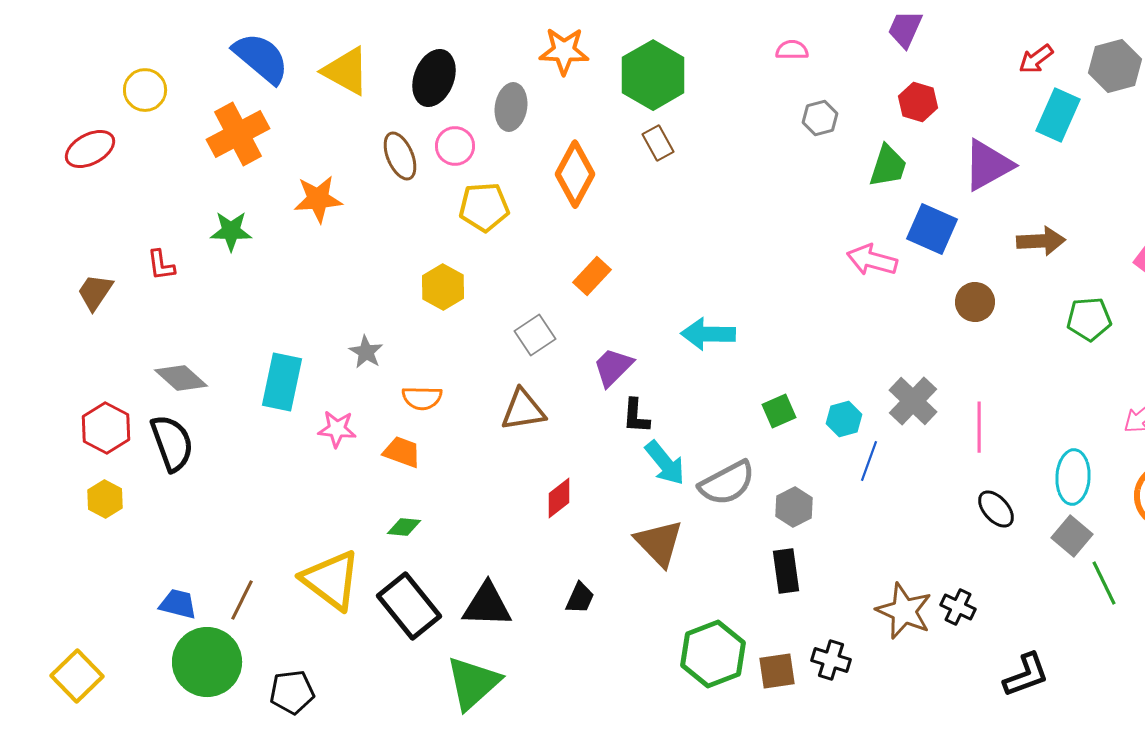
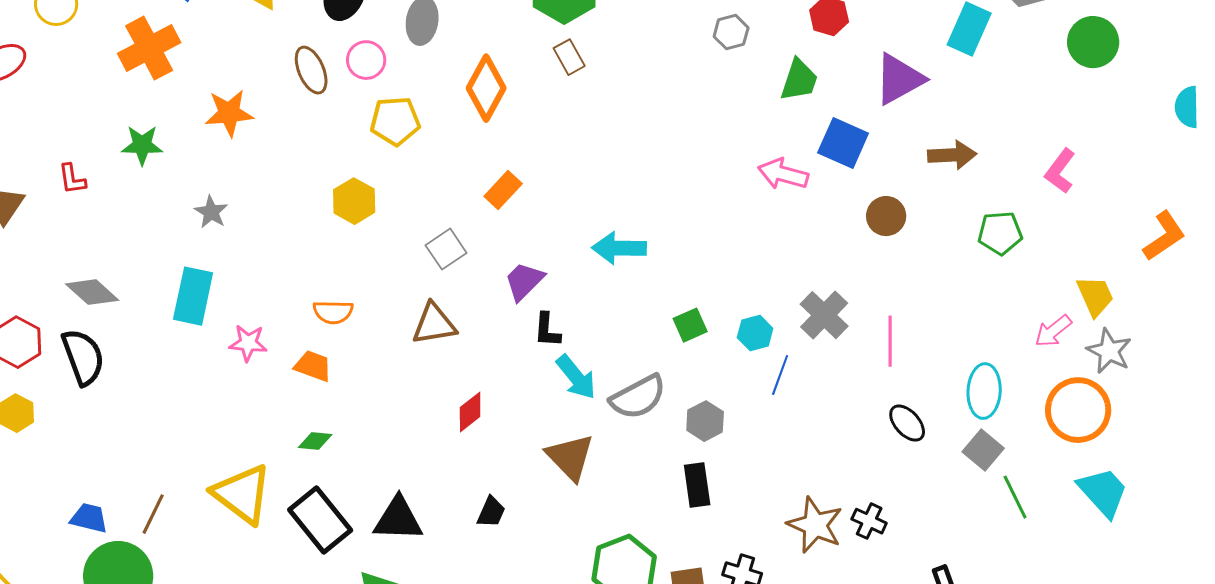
gray star: (366, 352) -> (211, 212), moved

